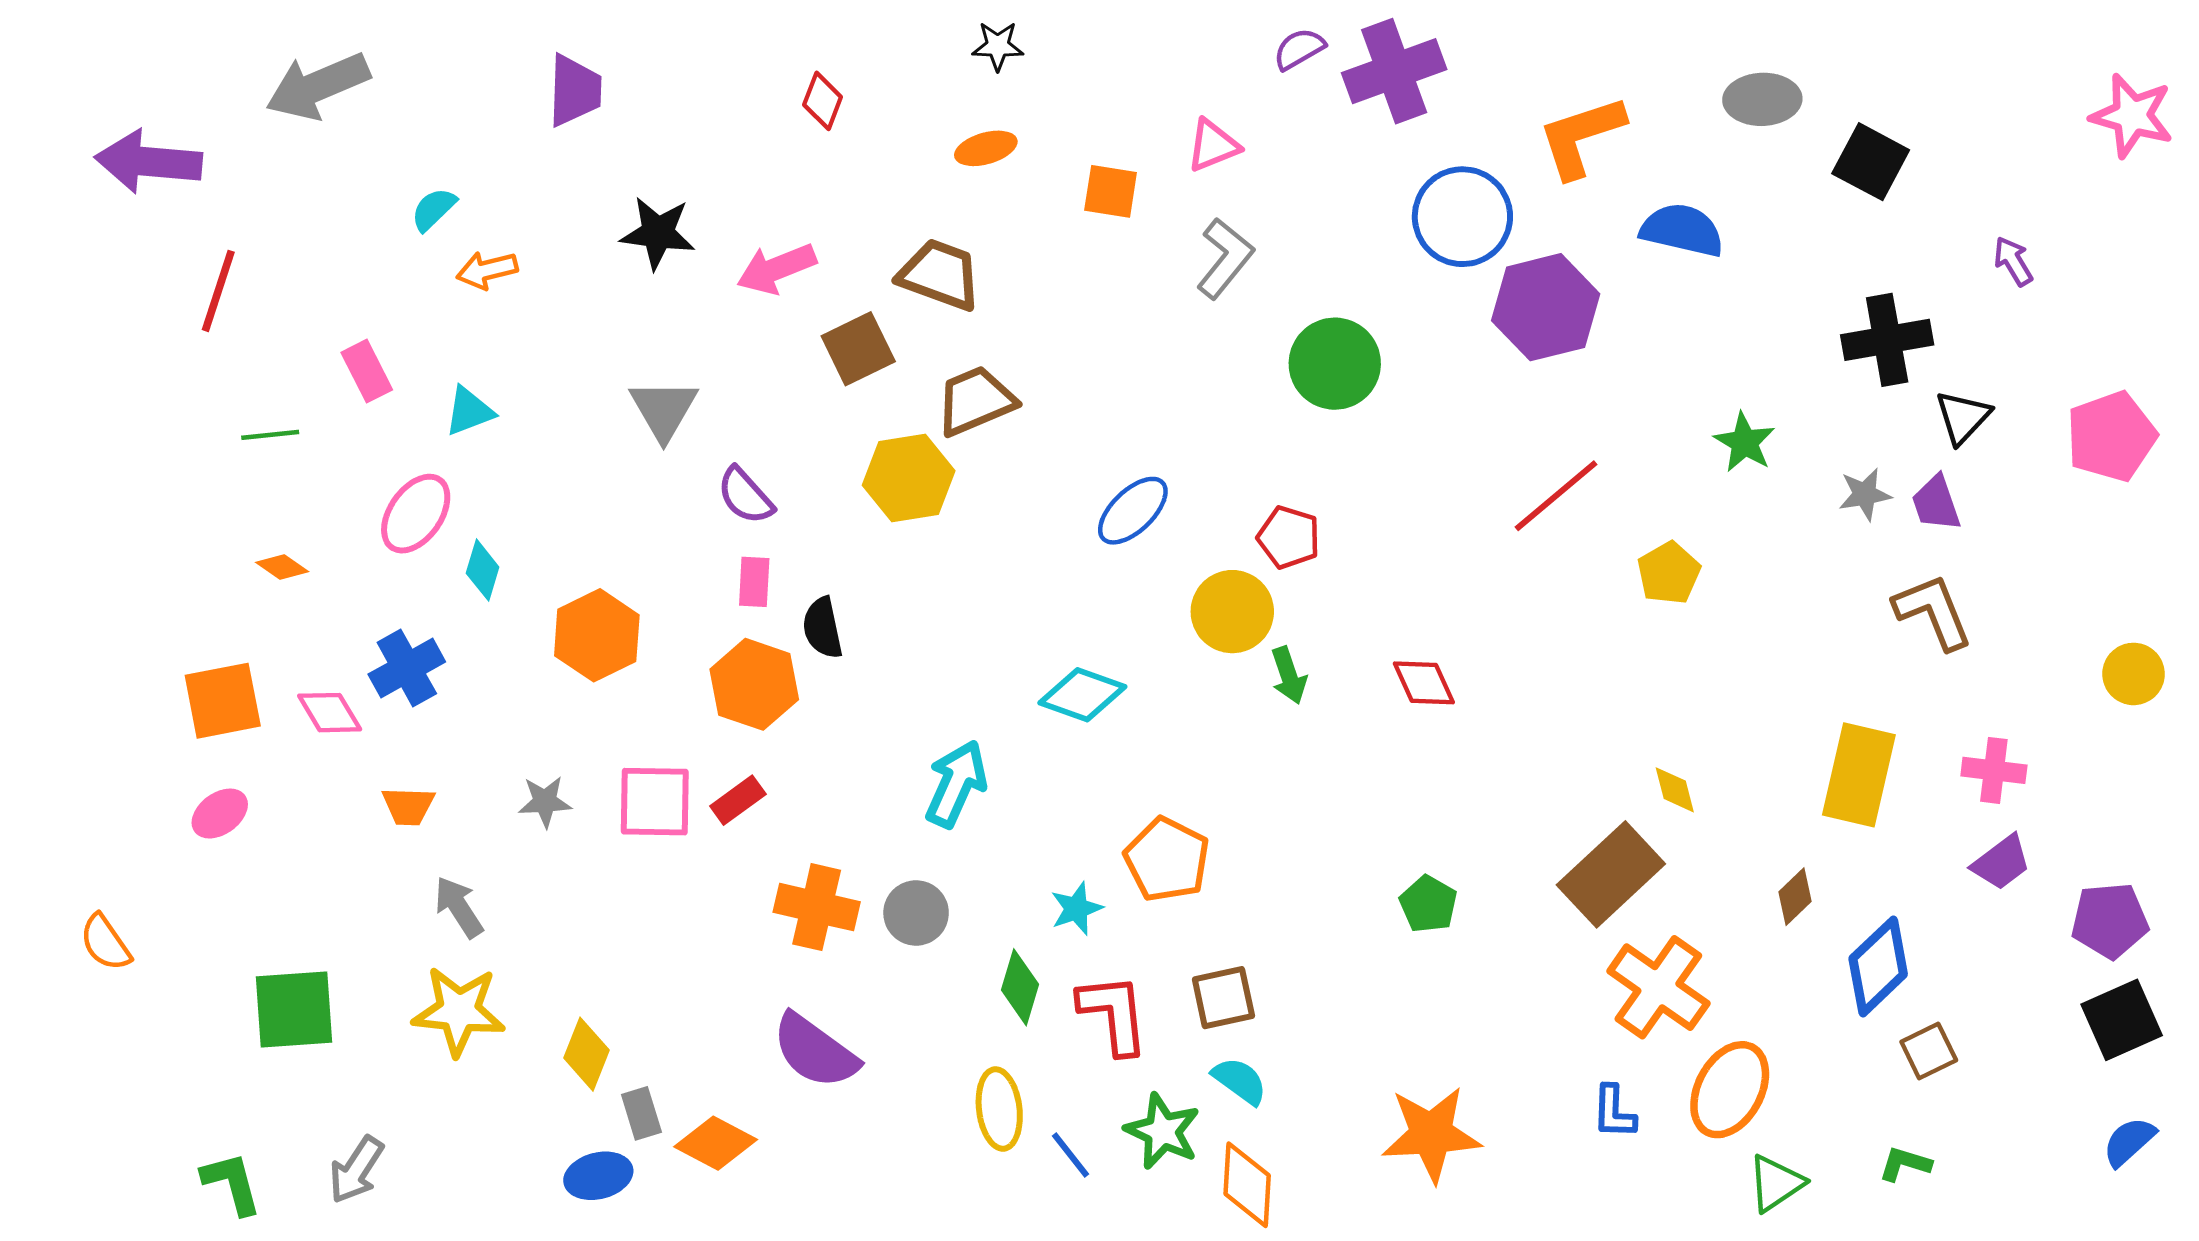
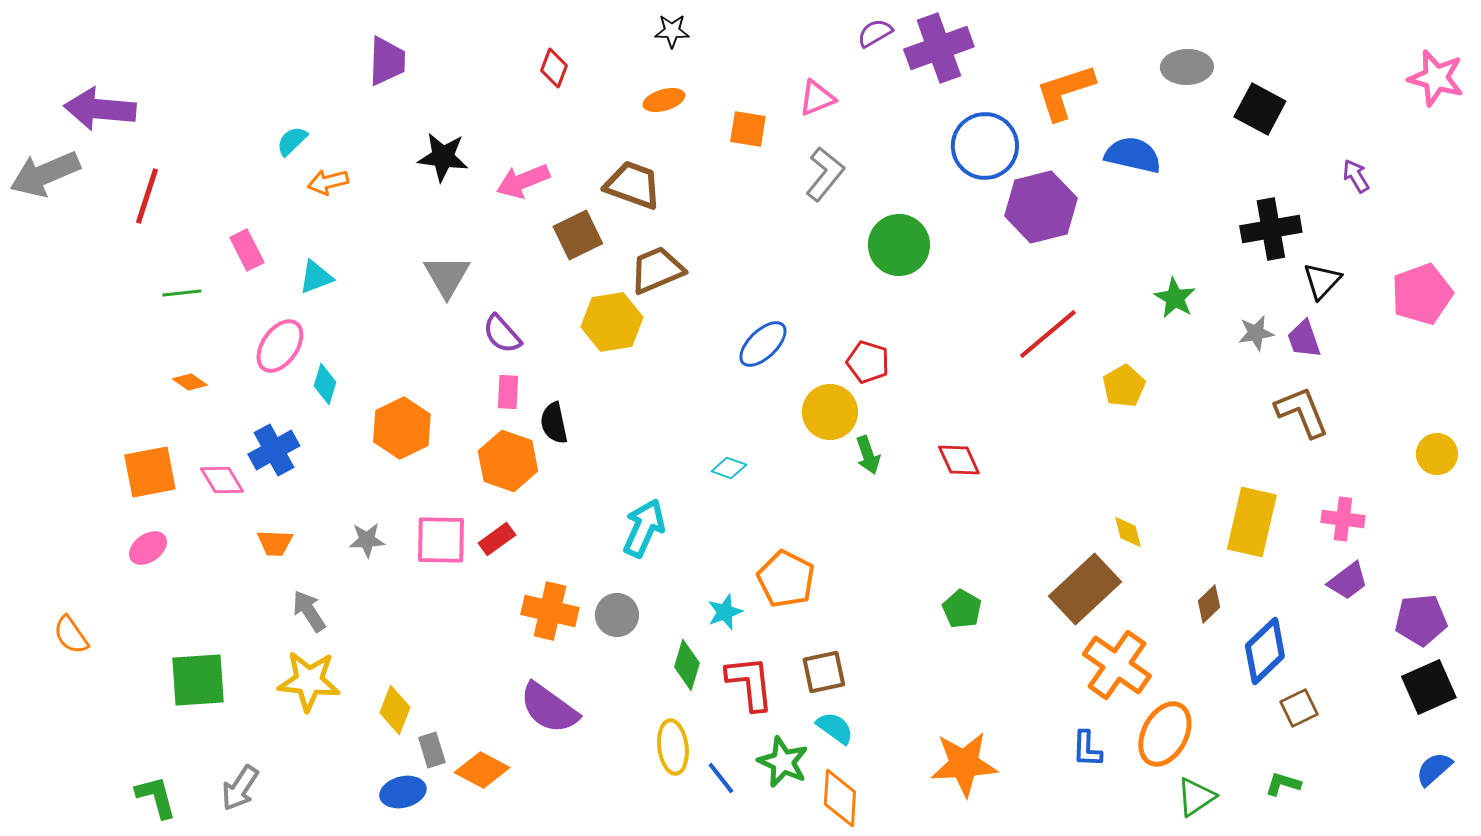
gray arrow: (318, 86) -> (45, 174), moved
cyan diamond: (1082, 695) -> (729, 468), size x0.6

